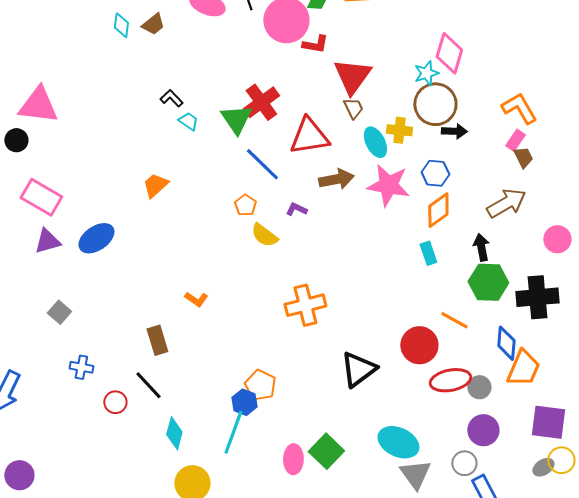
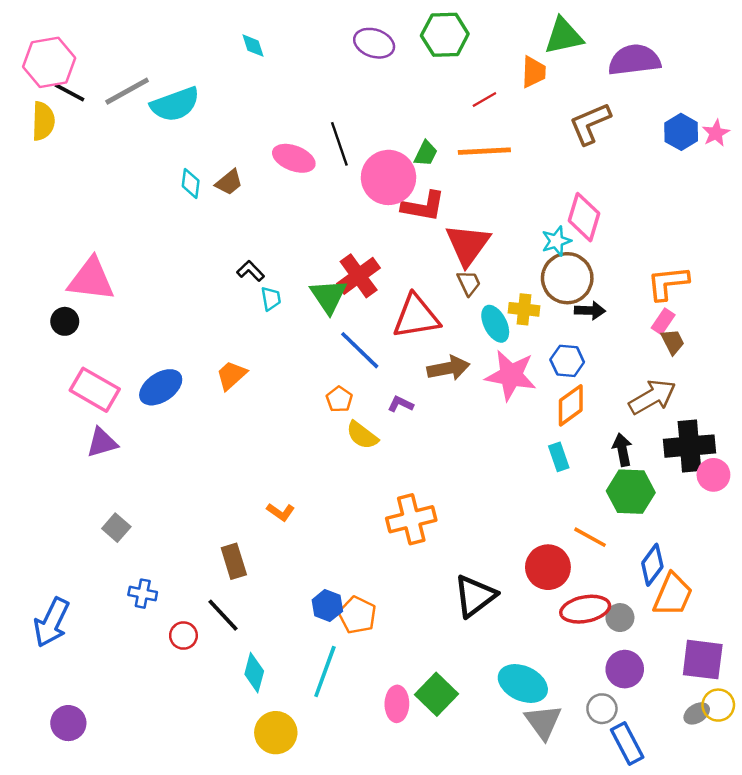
red L-shape: (315, 44) -> (423, 206), size x1.4
orange L-shape: (519, 108) -> (668, 283), turned -66
cyan trapezoid: (188, 121) -> (271, 299), turned 45
blue ellipse: (96, 238) -> (161, 387), moved
pink circle: (557, 239) -> (713, 475), moved
black cross: (537, 297) -> (689, 446), moved
blue diamond: (506, 343) -> (652, 565), turned 32
blue hexagon: (244, 402) -> (327, 606), moved

